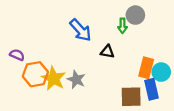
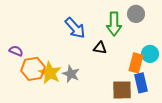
gray circle: (135, 15) -> (136, 14), moved
green arrow: (122, 26) -> (114, 24), size x1.6
cyan circle: (161, 72) -> (150, 54), moved

